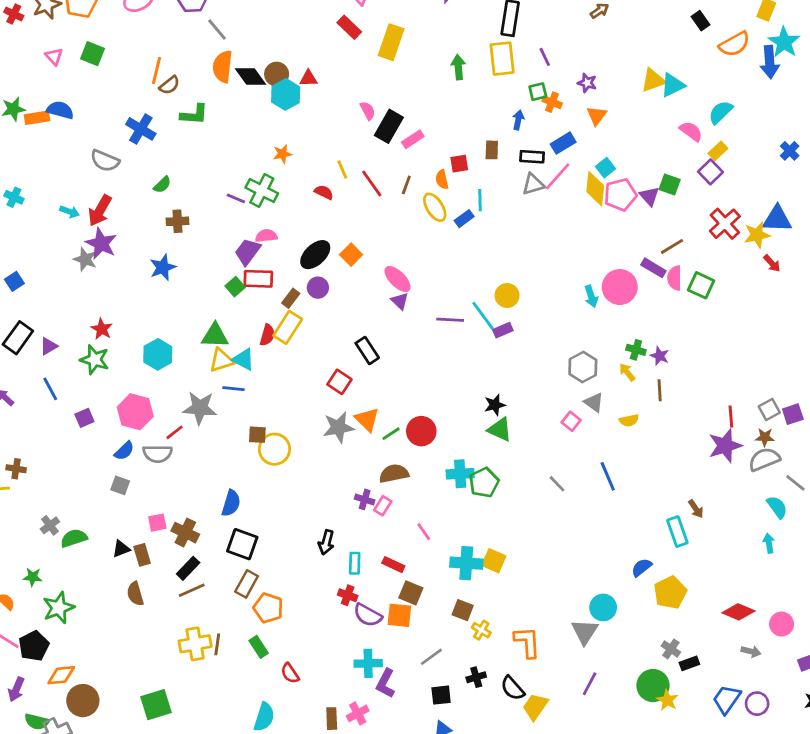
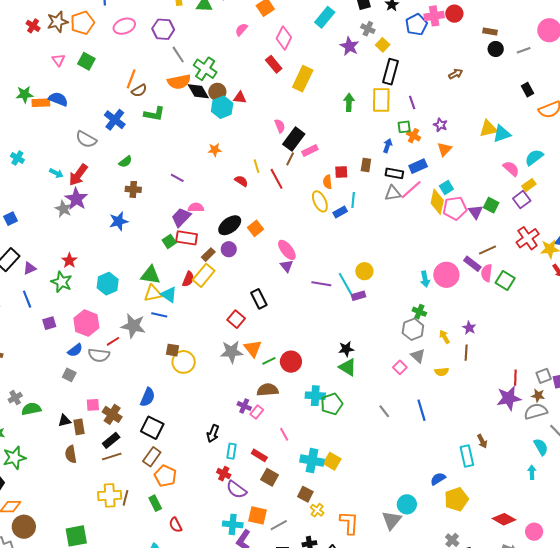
orange semicircle: (223, 67) -> (179, 82), turned -115
brown line: (406, 185) -> (290, 159), moved
green cross: (262, 190) -> (205, 69), moved
green cross: (636, 350) -> (419, 312), moved
orange square: (399, 615) -> (257, 515), moved

